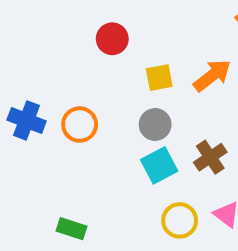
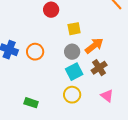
orange arrow: (212, 76) -> (94, 46), moved
yellow circle: (180, 220) -> (72, 95), moved

